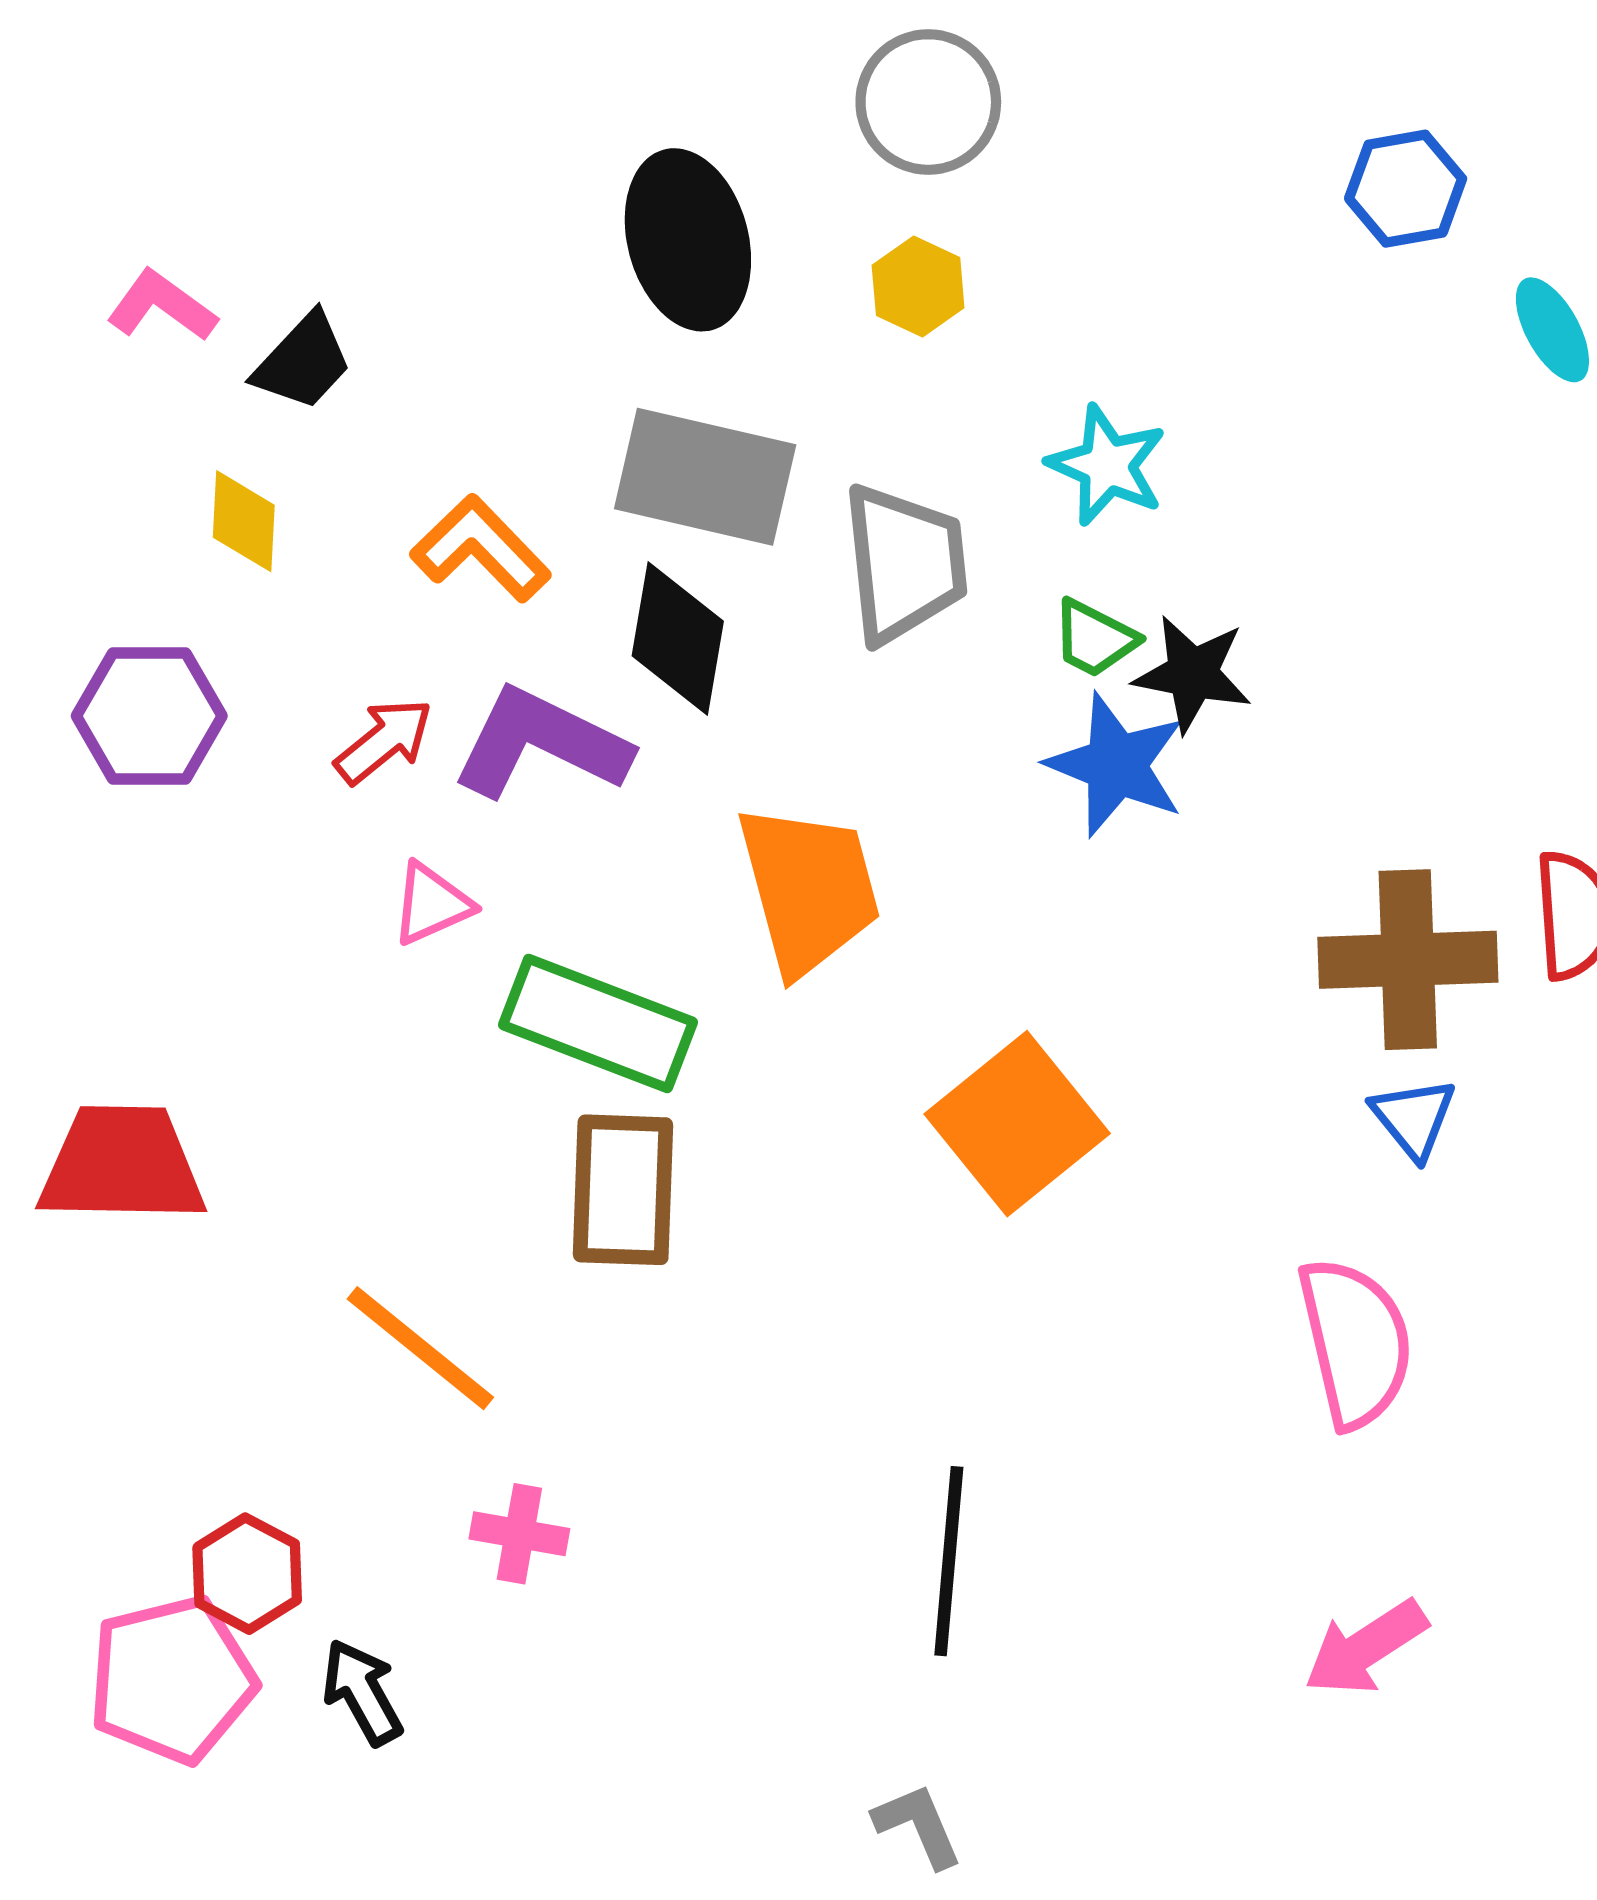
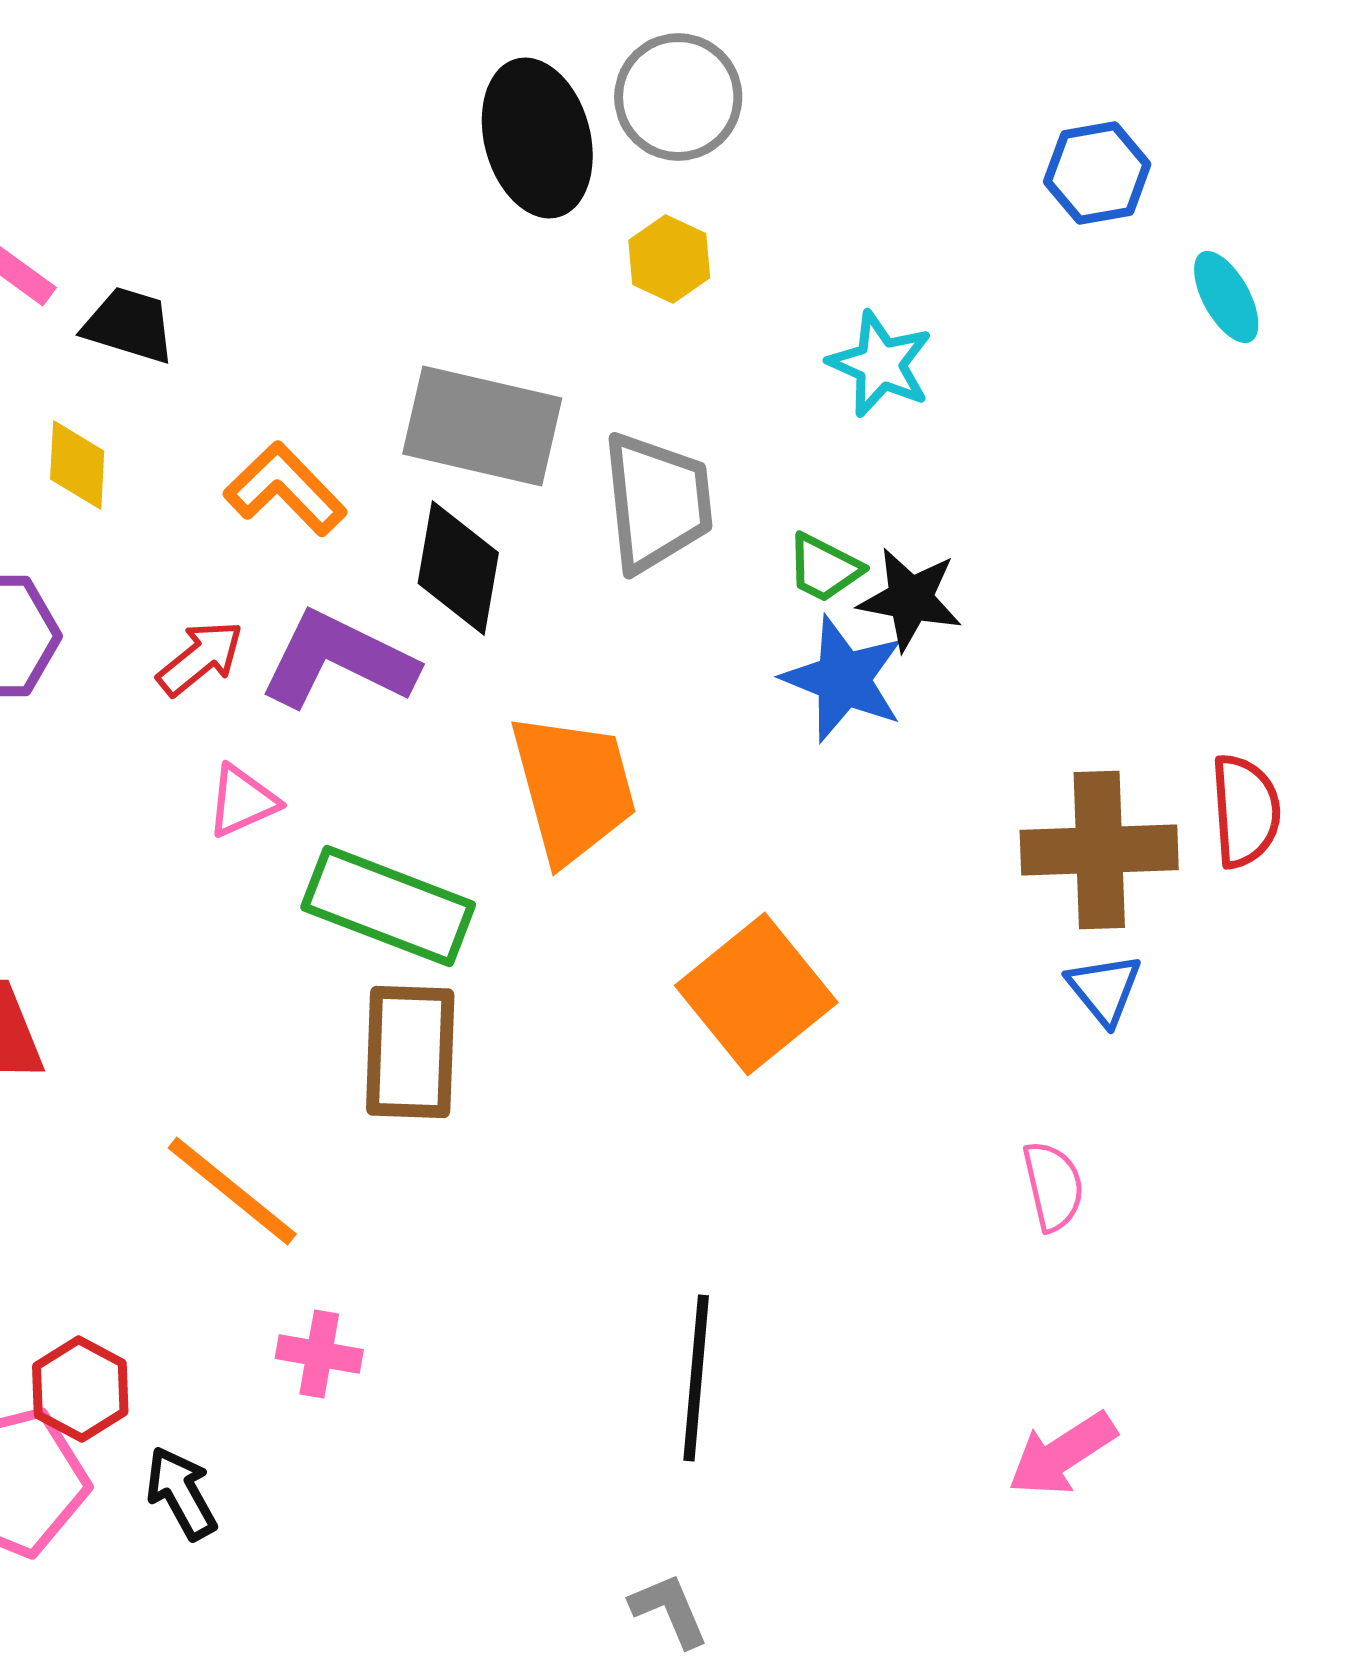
black ellipse: (688, 240) -> (537, 138), moved
black trapezoid: (303, 362) -> (129, 325), turned -116
cyan star: (1107, 465) -> (880, 364), moved
pink semicircle: (1355, 1342) -> (1053, 1186), size x0.6

